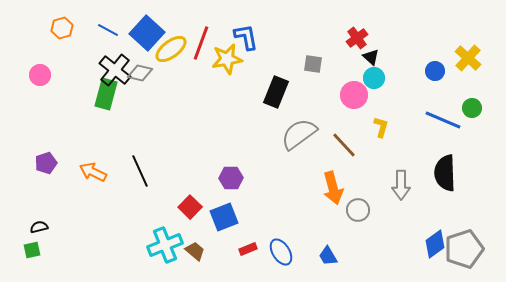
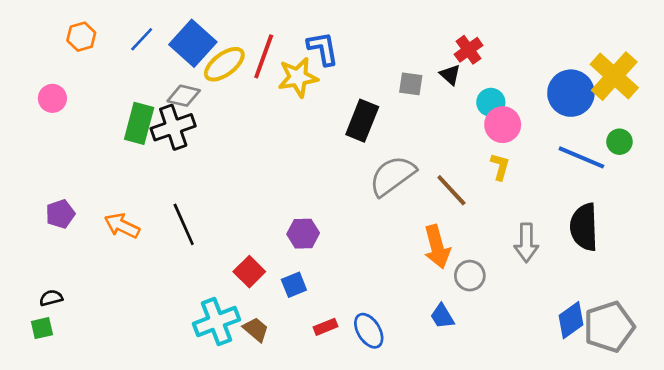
blue line: (108, 30) -> (142, 39), turned -75
black triangle: (371, 57) -> (450, 75), moved
yellow cross: (468, 58) -> (614, 76), size x1.4
black cross: (115, 70) -> (173, 127), moved, turned 32
blue circle: (435, 71) -> (571, 93), size x1.8
pink circle: (354, 95) -> (503, 125), moved
blue square: (224, 217) -> (294, 285), size x0.7
blue trapezoid: (328, 256) -> (442, 316), moved

